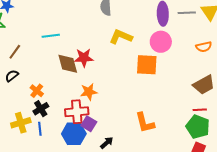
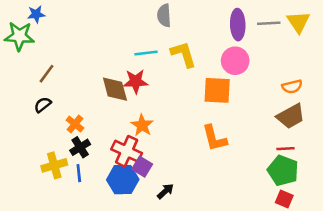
cyan line: (51, 36) -> (146, 53), moved
yellow L-shape: (121, 37) -> (183, 54), turned 50
orange semicircle: (204, 47) -> (292, 87), moved
orange star: (89, 92) -> (142, 125), turned -30
red cross: (77, 112) -> (127, 151), turned 30
orange L-shape: (145, 123) -> (214, 138), moved

